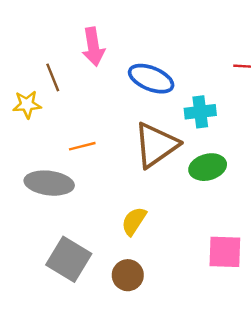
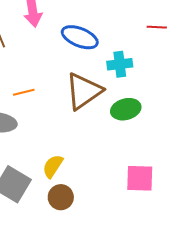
yellow semicircle: (134, 221) -> (53, 166), moved

